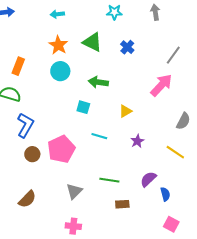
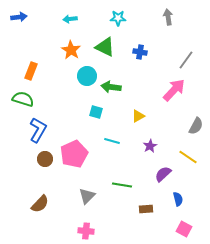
cyan star: (114, 12) -> (118, 18), moved
blue cross: (127, 47) -> (140, 52), turned -32
cyan circle: (60, 71) -> (87, 76), moved
purple semicircle: (148, 179) -> (163, 174), moved
brown rectangle: (122, 204) -> (146, 209), moved

